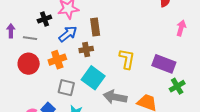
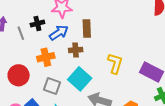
black cross: (44, 19) -> (37, 24), moved
gray line: (30, 38) -> (21, 33), turned 56
red circle: (29, 64) -> (19, 75), moved

